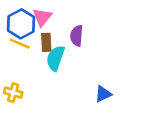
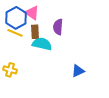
pink triangle: (42, 17) -> (32, 13), turned -35
cyan semicircle: (55, 58) -> (42, 44), turned 84

